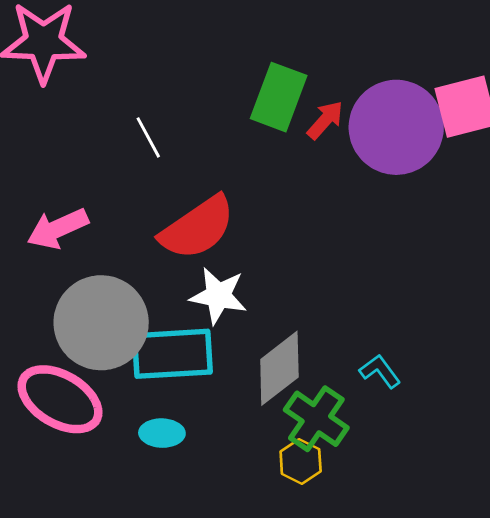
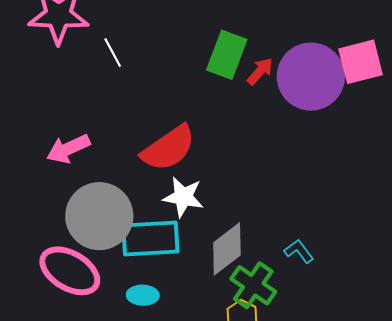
white line: (148, 137) -> (113, 53), moved

